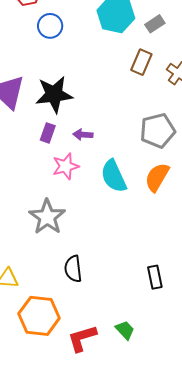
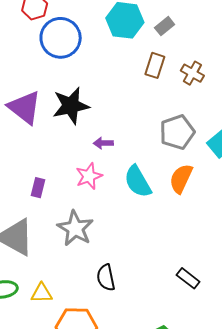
blue circle: (50, 26) -> (61, 38), size x1.6
purple rectangle: (48, 133) -> (38, 188), moved
black rectangle: (155, 277) -> (188, 278), turned -35

